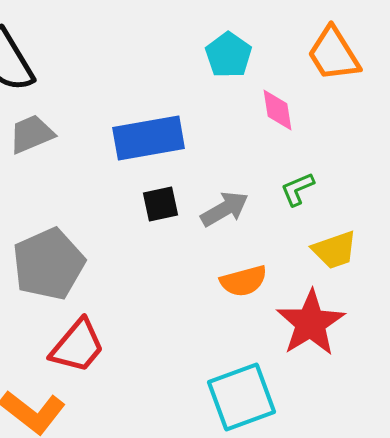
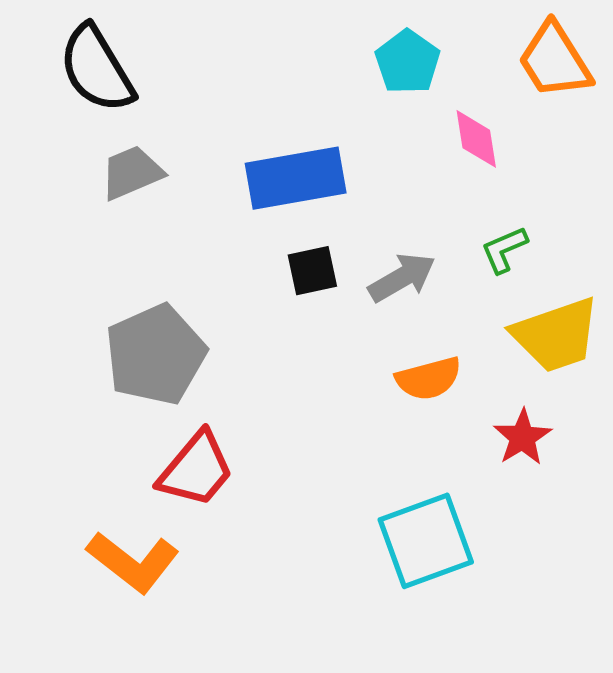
yellow trapezoid: (335, 250) -> (556, 335), size x1.4
red star: (311, 323) -> (522, 437), size x0.6

